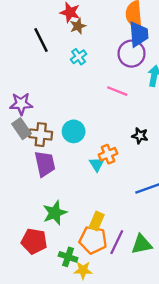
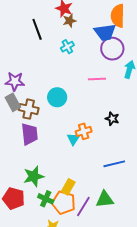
blue trapezoid: (139, 34) -> (105, 32), moved, turned 80
pink line: (117, 91) -> (97, 79), turned -30
cyan circle: (74, 131) -> (57, 97), moved
green triangle: (142, 244) -> (105, 199), moved
green cross: (68, 257) -> (46, 199), moved

